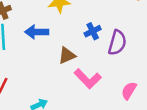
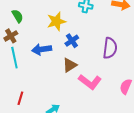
blue cross: (93, 31) -> (72, 41), moved

